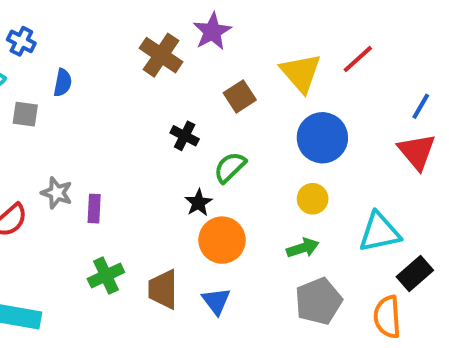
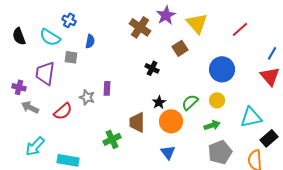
yellow triangle: (301, 73) -> (197, 23), moved
green semicircle: (230, 167) -> (190, 102), moved
purple rectangle: (94, 209) -> (107, 88), moved
brown trapezoid: (163, 289) -> (137, 122), moved

